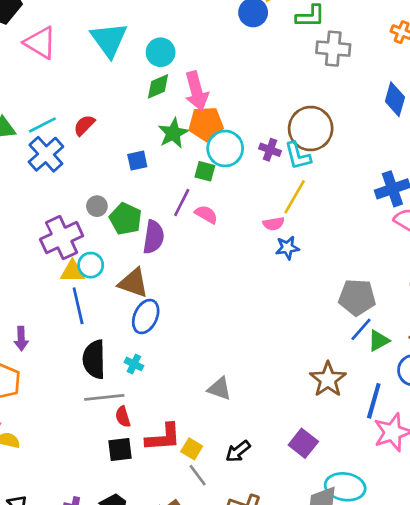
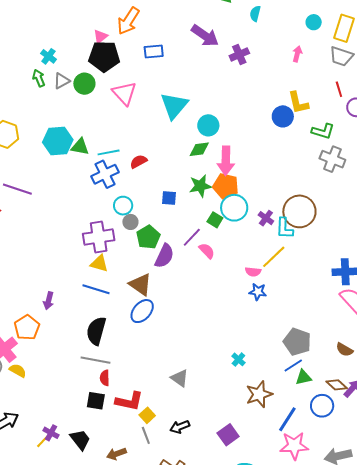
cyan circle: (91, 265) -> (123, 206), moved
blue line: (78, 306) -> (96, 289), turned -76
cyan cross: (134, 364) -> (238, 359), moved

